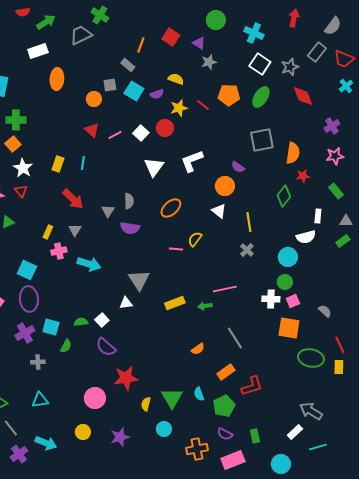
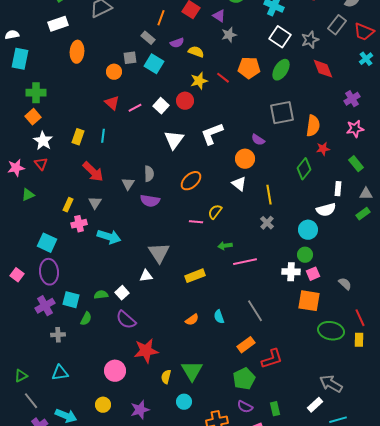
purple semicircle: (157, 94) -> (177, 43), moved
green arrow: (205, 306) -> (225, 246), moved
orange semicircle: (198, 349) -> (192, 320), moved
cyan semicircle: (199, 394) -> (219, 317), moved

